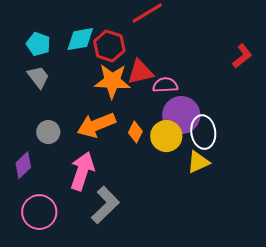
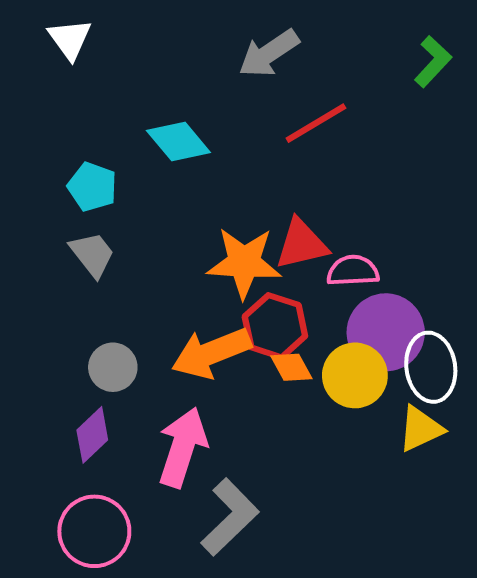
cyan diamond: (80, 39) -> (178, 142), moved, turned 60
red hexagon: (109, 46) -> (275, 326), moved
orange diamond: (135, 132) -> (291, 367), turned -55
purple diamond: (23, 165) -> (92, 435), moved

